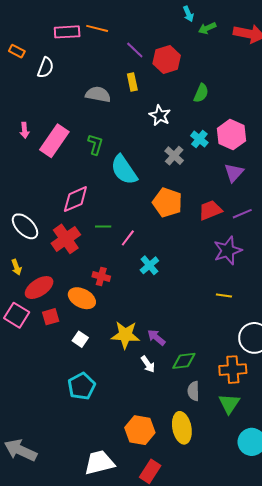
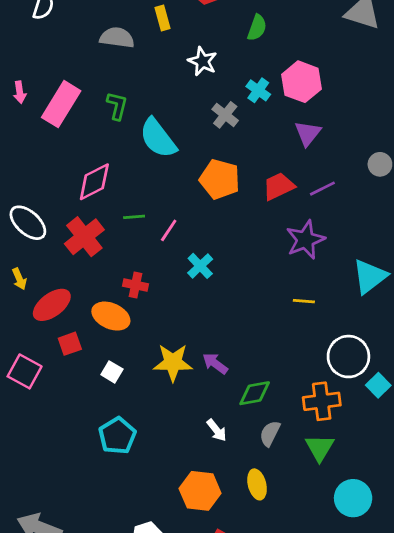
pink square: (17, 315) -> (25, 371), moved
white arrow: (148, 364) -> (217, 430), moved
gray semicircle: (193, 391) -> (270, 433), turned 30
yellow ellipse: (182, 428) -> (257, 484), size x0.7

